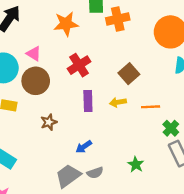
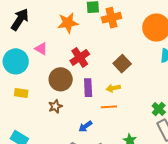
brown circle: (36, 81) -> (61, 79), moved
orange line: (151, 107) -> (109, 107), moved

